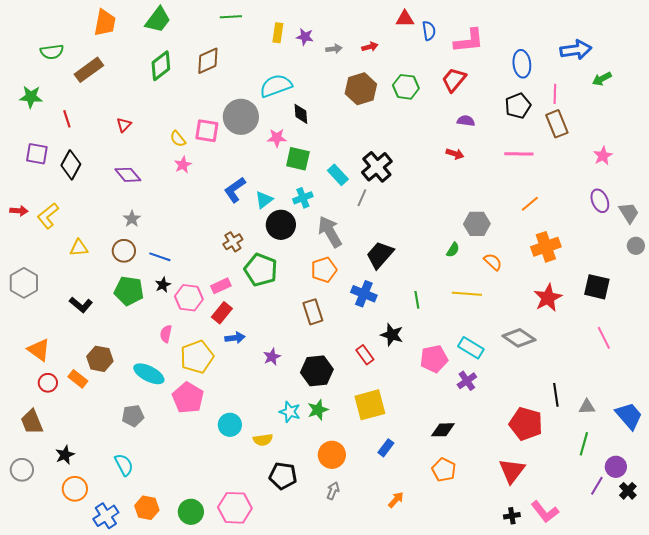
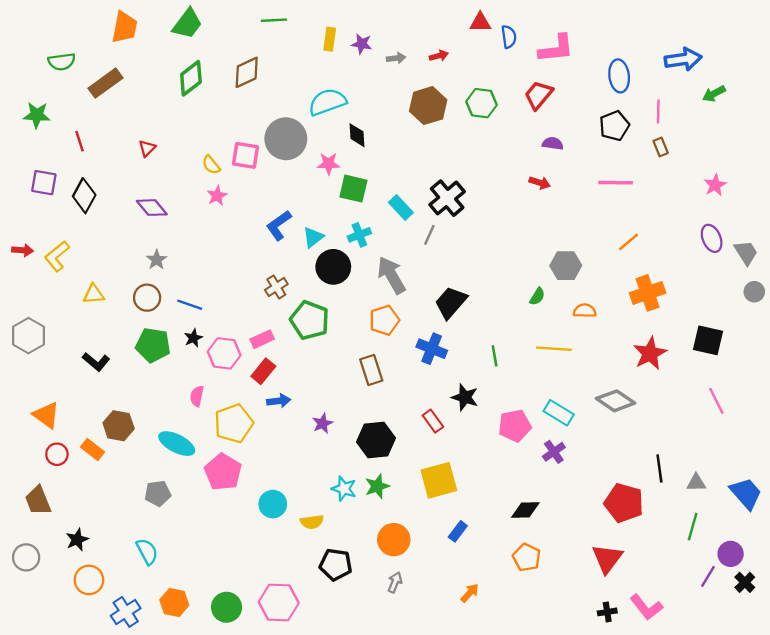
brown rectangle: (557, 124) -> (661, 147), size x0.6
orange semicircle: (493, 262) -> (585, 311), turned -42

